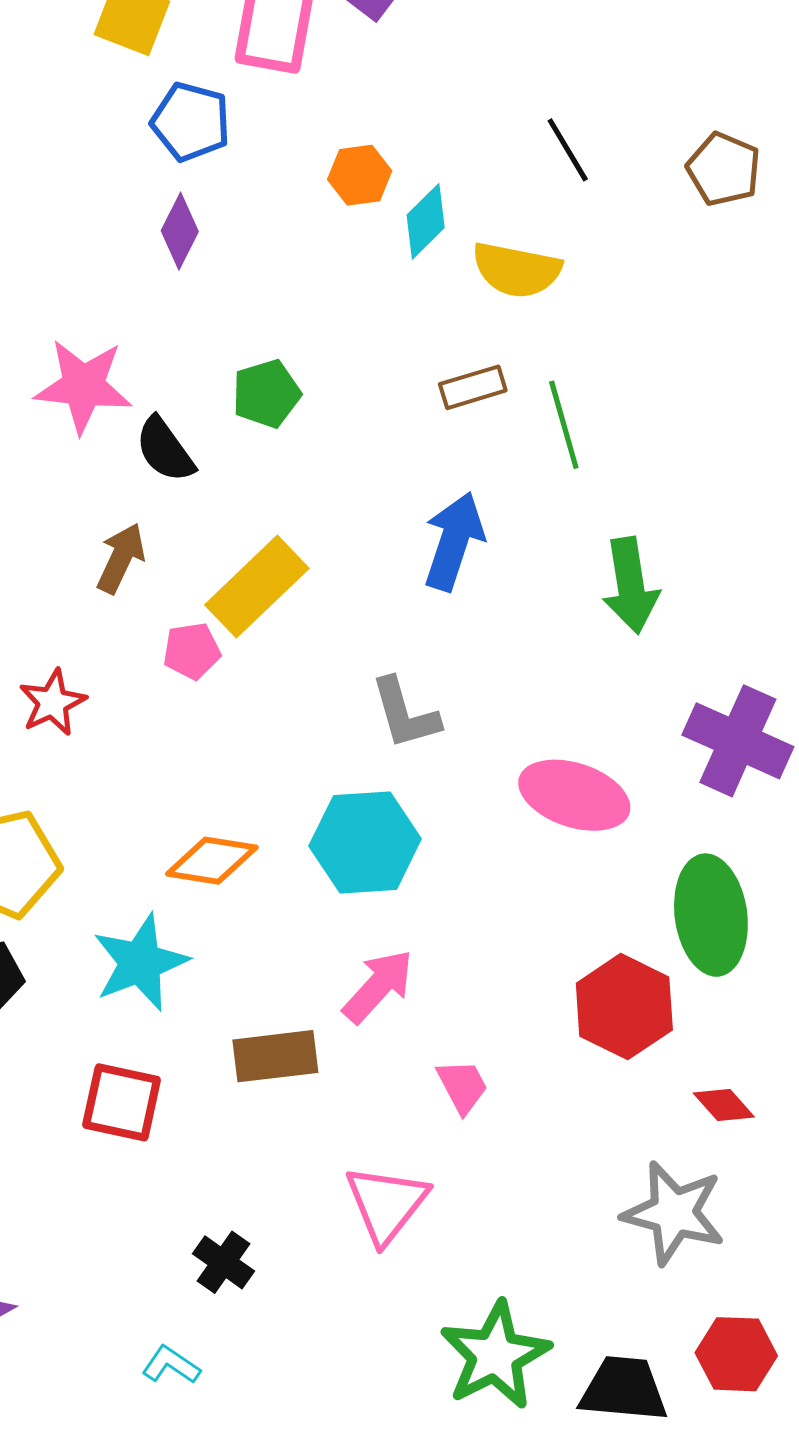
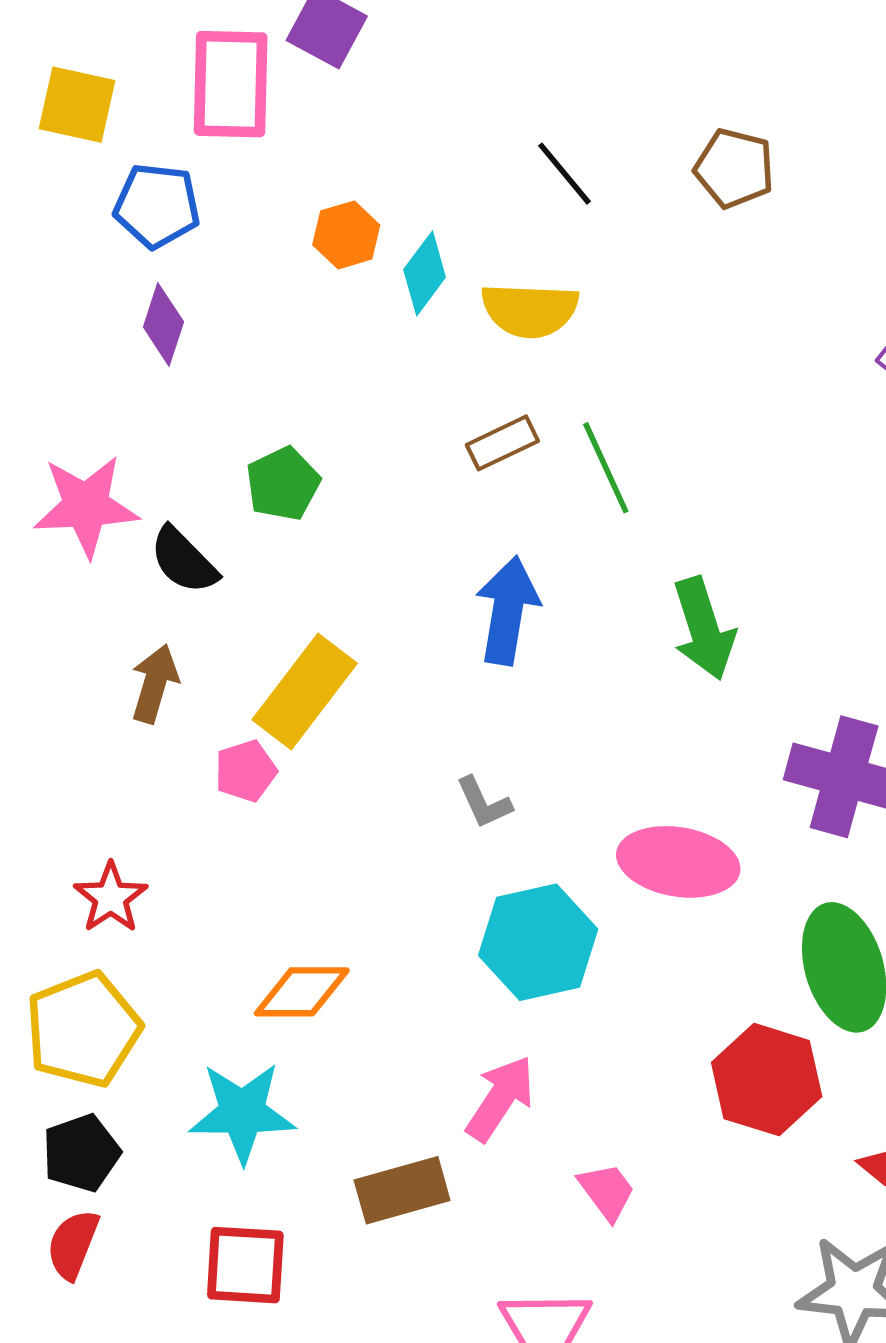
red star: (53, 703) -> (111, 898), moved
gray L-shape: (405, 714) -> (484, 803), size x0.7
cyan hexagon: (365, 842) -> (538, 942), moved
cyan star: (140, 963) -> (242, 1113), turned 30

